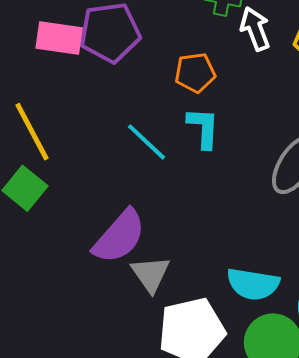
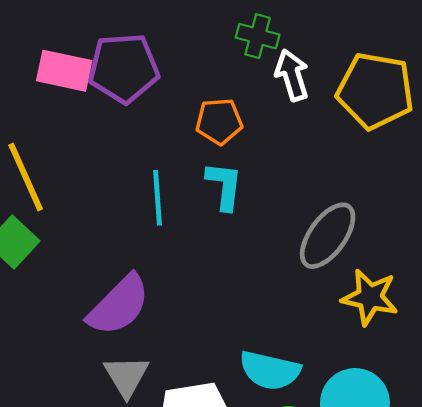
cyan line: (147, 142) -> (158, 198), turned 39
gray triangle: (151, 274) -> (126, 376), moved

